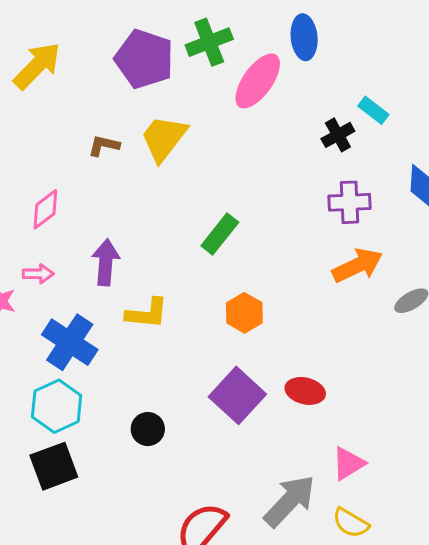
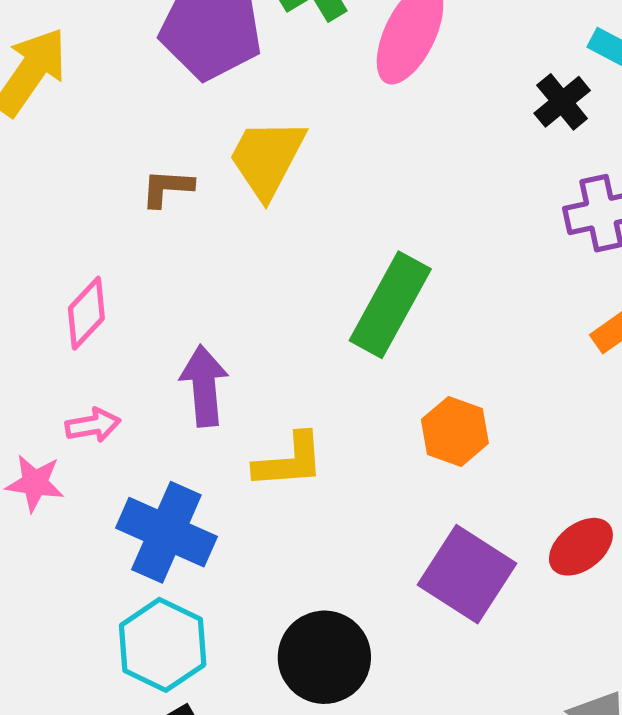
green rectangle: (220, 234) -> (390, 305), size x1.4
red ellipse: (305, 391) -> (581, 547), turned -42
black circle: (148, 429) -> (324, 657), size x1.6

